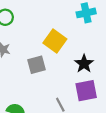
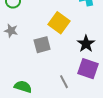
purple square: (86, 91) -> (88, 69), turned 30

